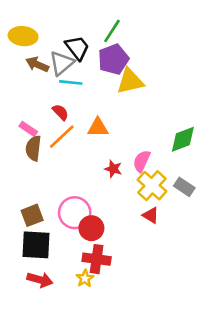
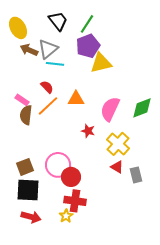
yellow ellipse: (23, 36) -> (18, 28), turned 55
black trapezoid: (77, 48) -> (58, 21), moved
pink semicircle: (142, 161) -> (110, 109), moved, size x1.4
gray rectangle: (184, 187) -> (136, 175), moved, turned 42

